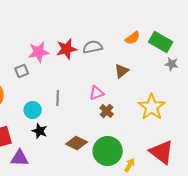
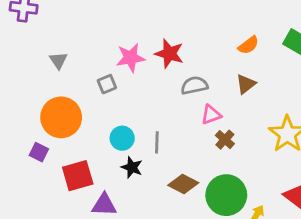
orange semicircle: (133, 38) -> (248, 45), moved
gray semicircle: (93, 47) -> (194, 85), moved
red star: (67, 49) -> (169, 54), turned 30
gray line: (58, 98) -> (157, 142), moved

